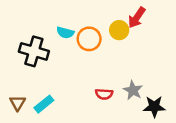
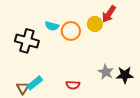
red semicircle: (104, 94) -> (73, 85), moved
brown triangle: (18, 103) -> (23, 88), moved
black star: (154, 107) -> (125, 75), moved

